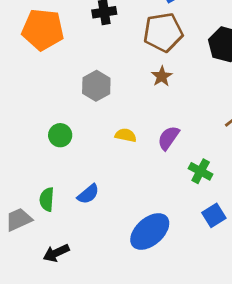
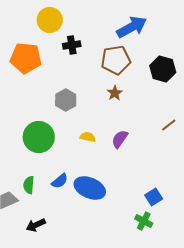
green circle: (60, 135) -> (39, 137), size x1.8
green cross: (201, 171) -> (144, 221), moved
blue ellipse: (150, 231) -> (90, 188), moved, turned 64

